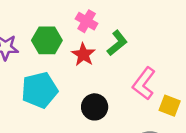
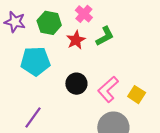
pink L-shape: (144, 84) -> (108, 89), moved

